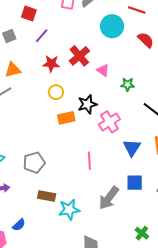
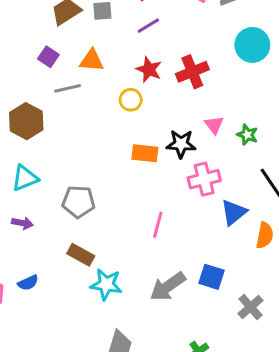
pink triangle: (103, 70) -> (214, 125), moved
yellow circle: (56, 92) -> (131, 100), moved
blue triangle: (132, 148) -> (234, 212), moved

